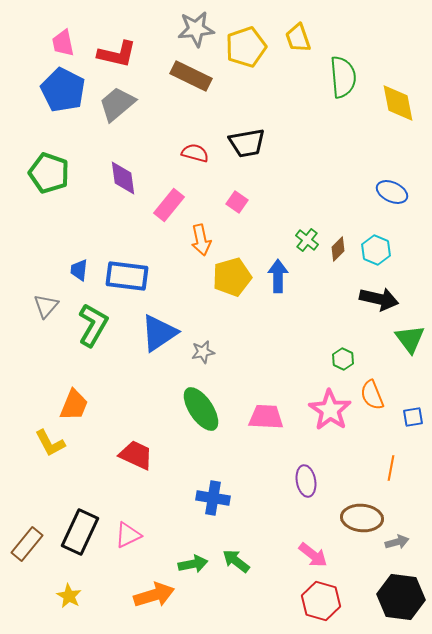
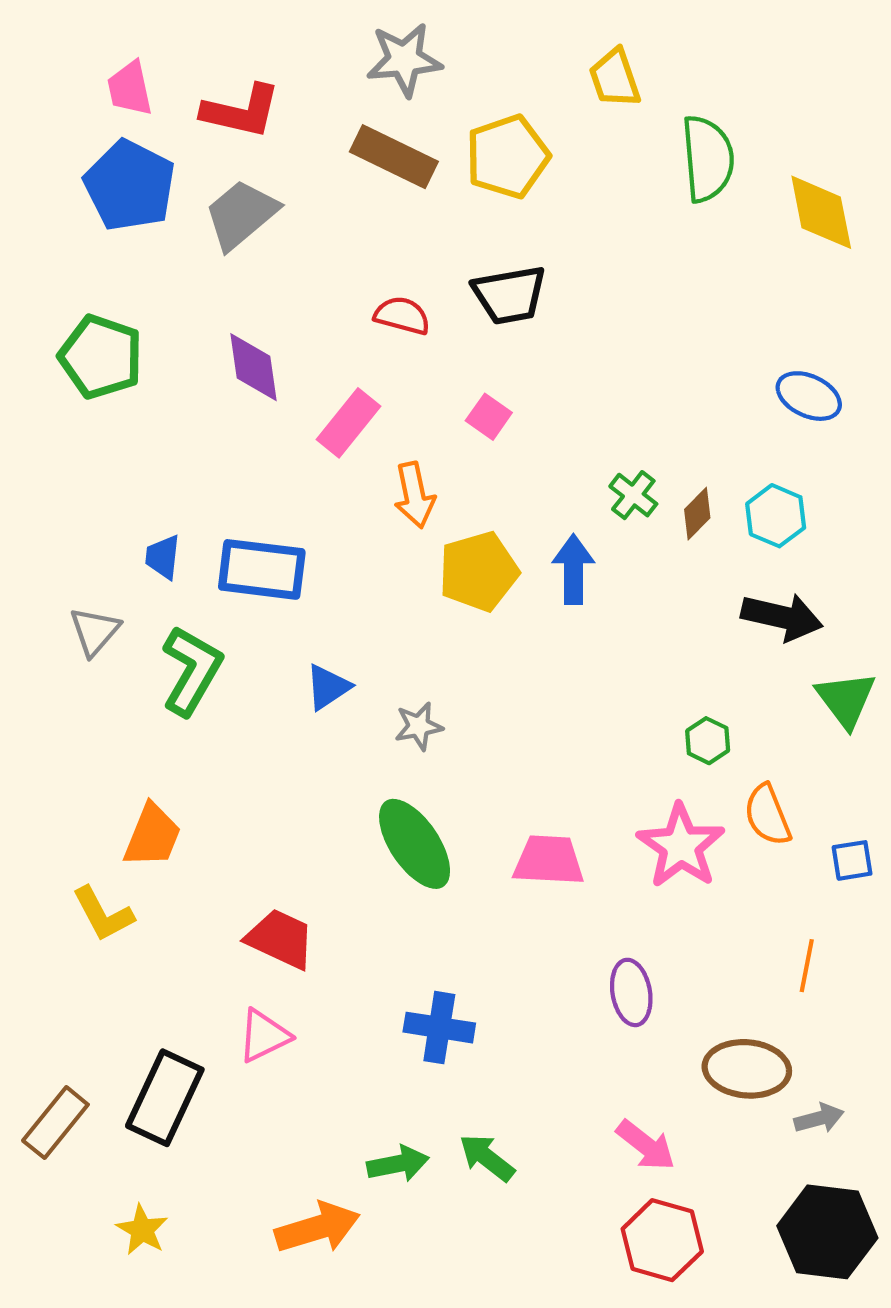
yellow pentagon: (246, 47) -> (507, 157), moved
blue triangle: (159, 333) -> (328, 687), size x0.6
pink triangle: (128, 535) -> (264, 1036), moved

